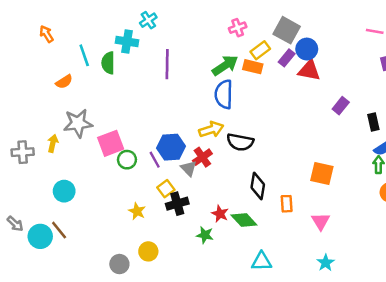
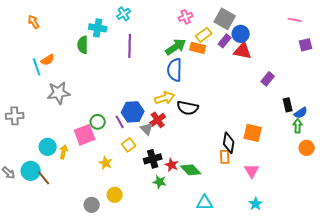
cyan cross: (148, 20) -> (124, 14), moved
cyan line: (84, 55) -> (37, 67), moved
black rectangle: (373, 122) -> (288, 105), moved
yellow arrow: (53, 143) -> (64, 152), moved
pink square: (111, 143) -> (85, 135), moved
black diamond: (258, 186) -> (229, 143), moved
black cross: (177, 204) -> (153, 159), moved
cyan circle: (40, 236) -> (31, 171), moved

